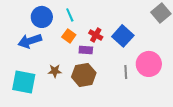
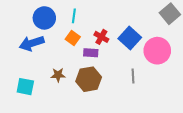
cyan line: (70, 15) -> (74, 16), turned 32
pink circle: (149, 64) -> (157, 51), moved
cyan square: (24, 82) -> (25, 87), size x0.7

